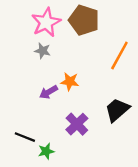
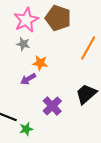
orange star: (70, 82) -> (40, 63), moved

